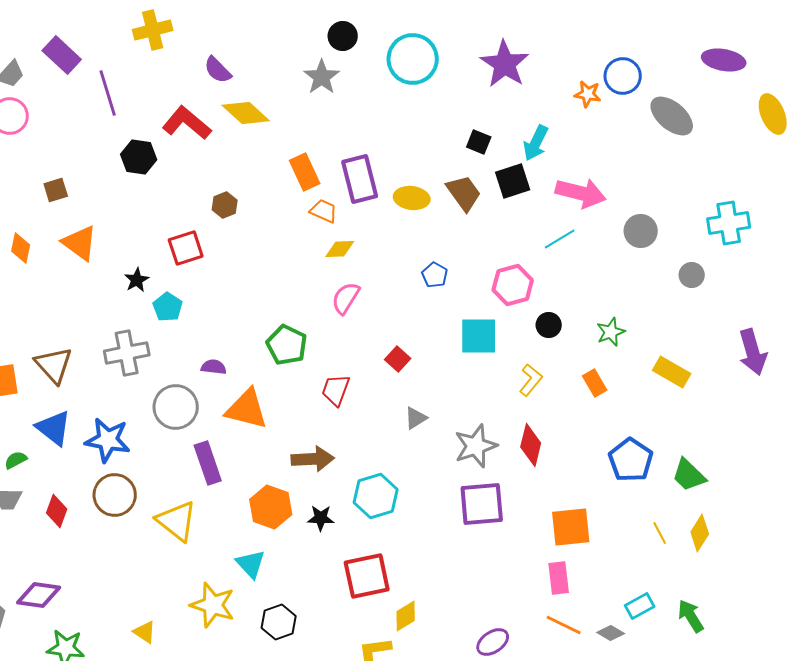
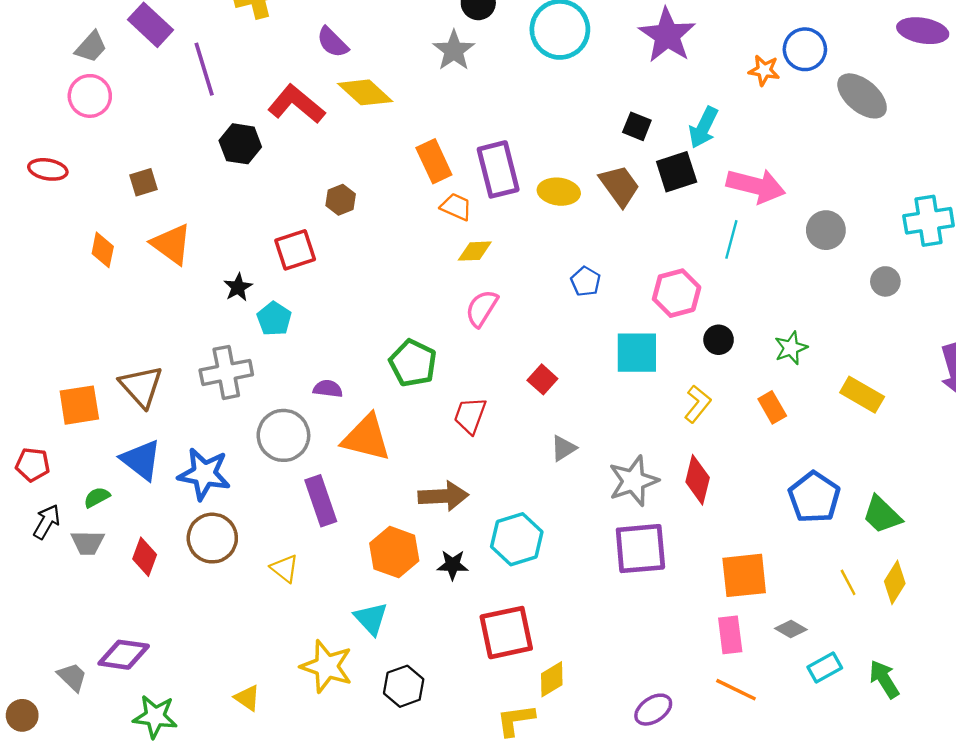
cyan line: (560, 239) -> (731, 239), turned -44
yellow triangle: (177, 521) -> (285, 568), size x0.6
gray diamond: (611, 633) -> (791, 629), moved

